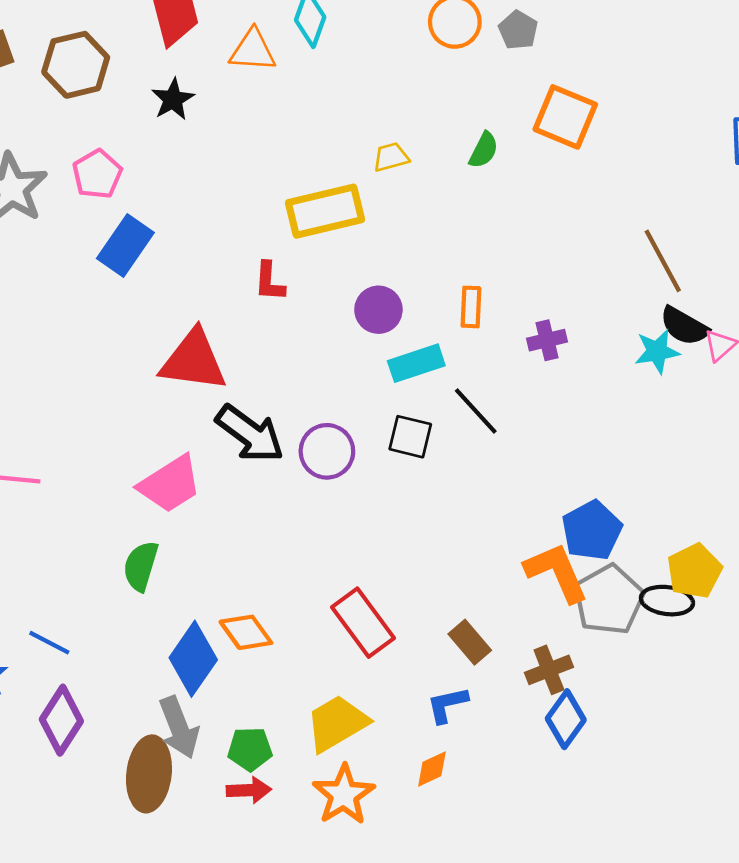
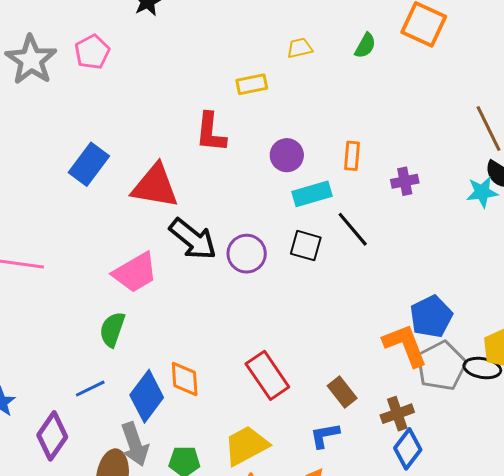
yellow rectangle: (325, 211) -> (252, 84), size x0.6
blue rectangle: (125, 245) -> (89, 164), moved
red L-shape: (269, 282) -> (211, 132), size x1.4
orange diamond: (246, 632) -> (185, 379), turned 30
blue line: (49, 643) -> (90, 389), moved, turned -56

